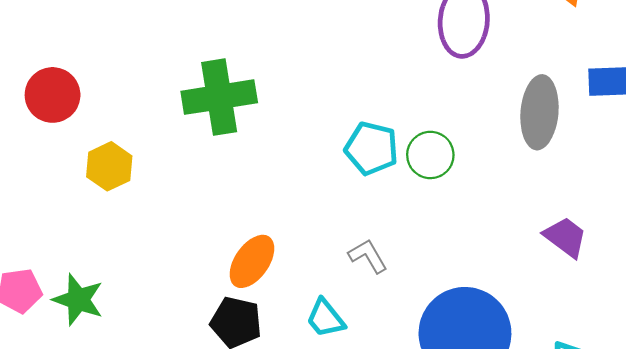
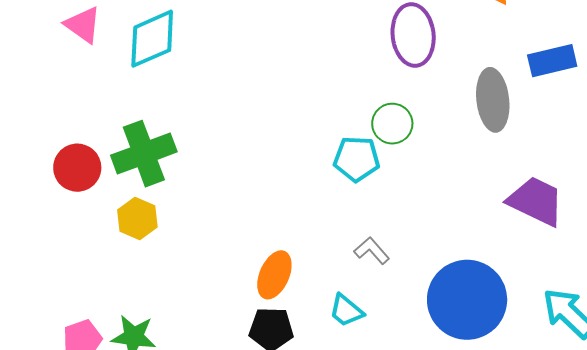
green cross: (219, 97) -> (144, 154), moved
green circle: (430, 155) -> (392, 124), moved
purple trapezoid: (565, 237) -> (536, 201), size x1.5

